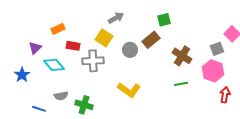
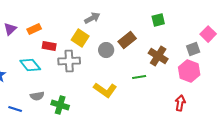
green square: (164, 20) -> (158, 20), moved
purple triangle: (35, 48) -> (10, 29), moved
green line: (181, 84) -> (139, 77), moved
red arrow: (225, 95) -> (180, 103), moved

